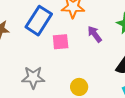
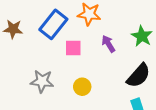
yellow circle: (79, 87) -> (82, 87), moved

